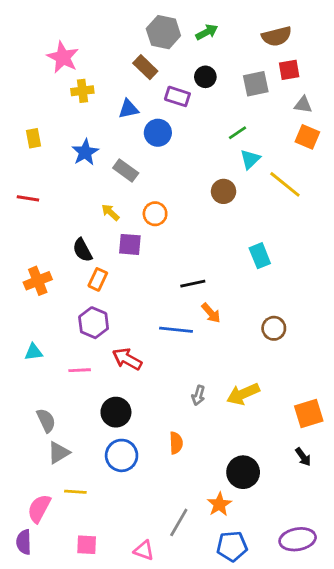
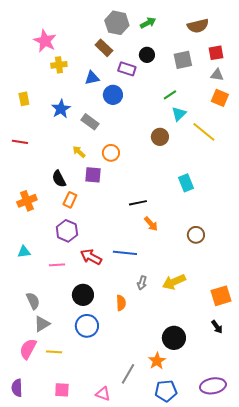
red square: (289, 70) -> (216, 53), moved
blue line: (176, 330) -> (125, 253), moved
orange semicircle: (176, 443) -> (121, 303), moved
pink semicircle: (39, 509) -> (28, 349), moved

